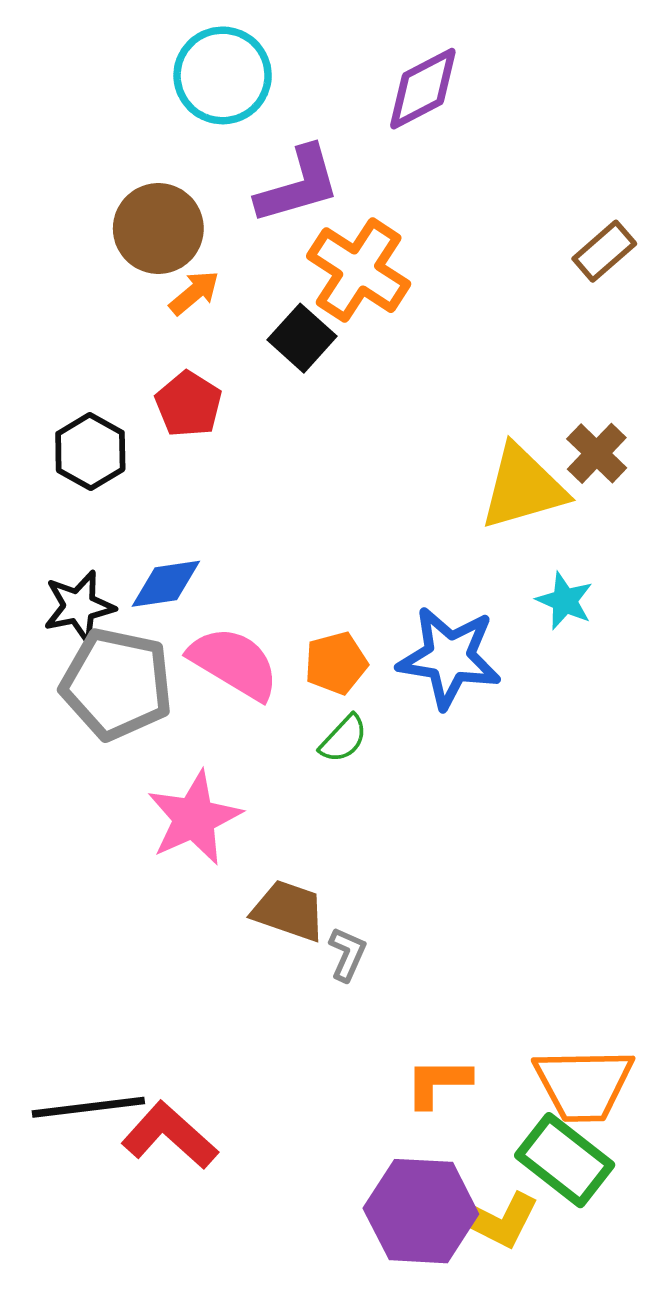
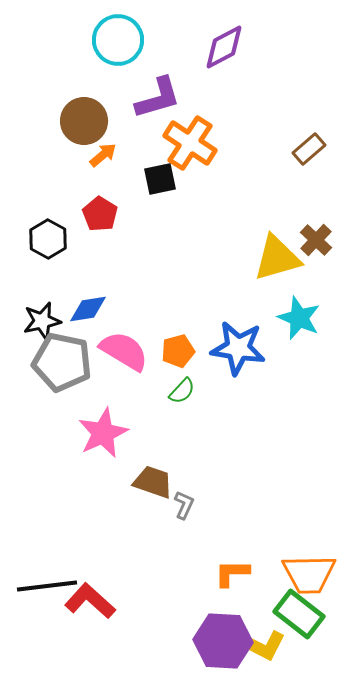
brown rectangle: (604, 251) -> (309, 149), moved
black square: (302, 338) -> (160, 179), turned 36
cyan star: (565, 601) -> (299, 318), size x1.4

